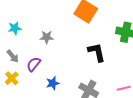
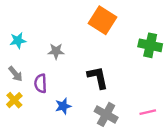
black L-shape: (97, 52) -> (98, 77), moved
purple semicircle: (34, 64) -> (41, 83), turned -42

